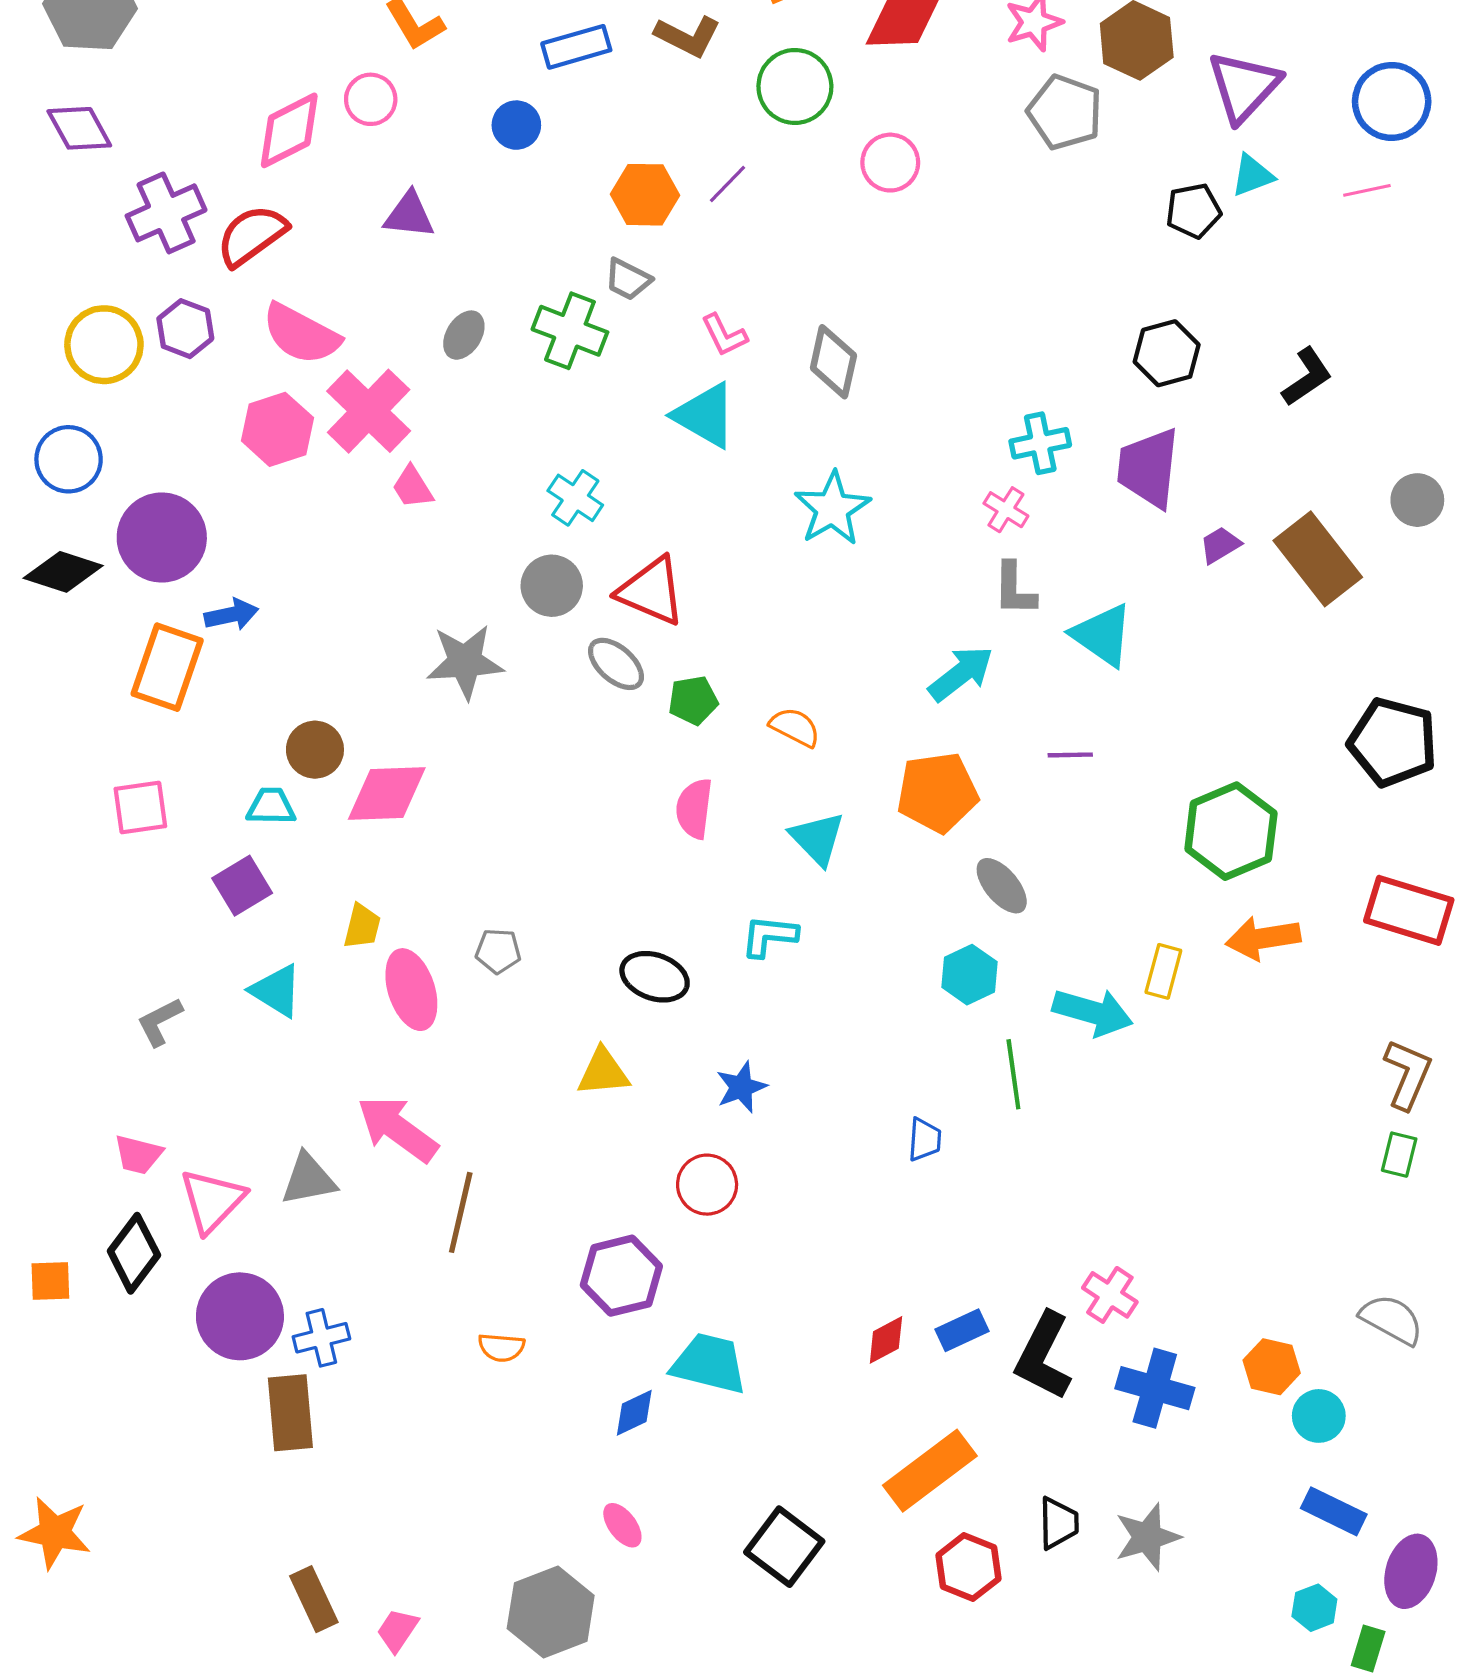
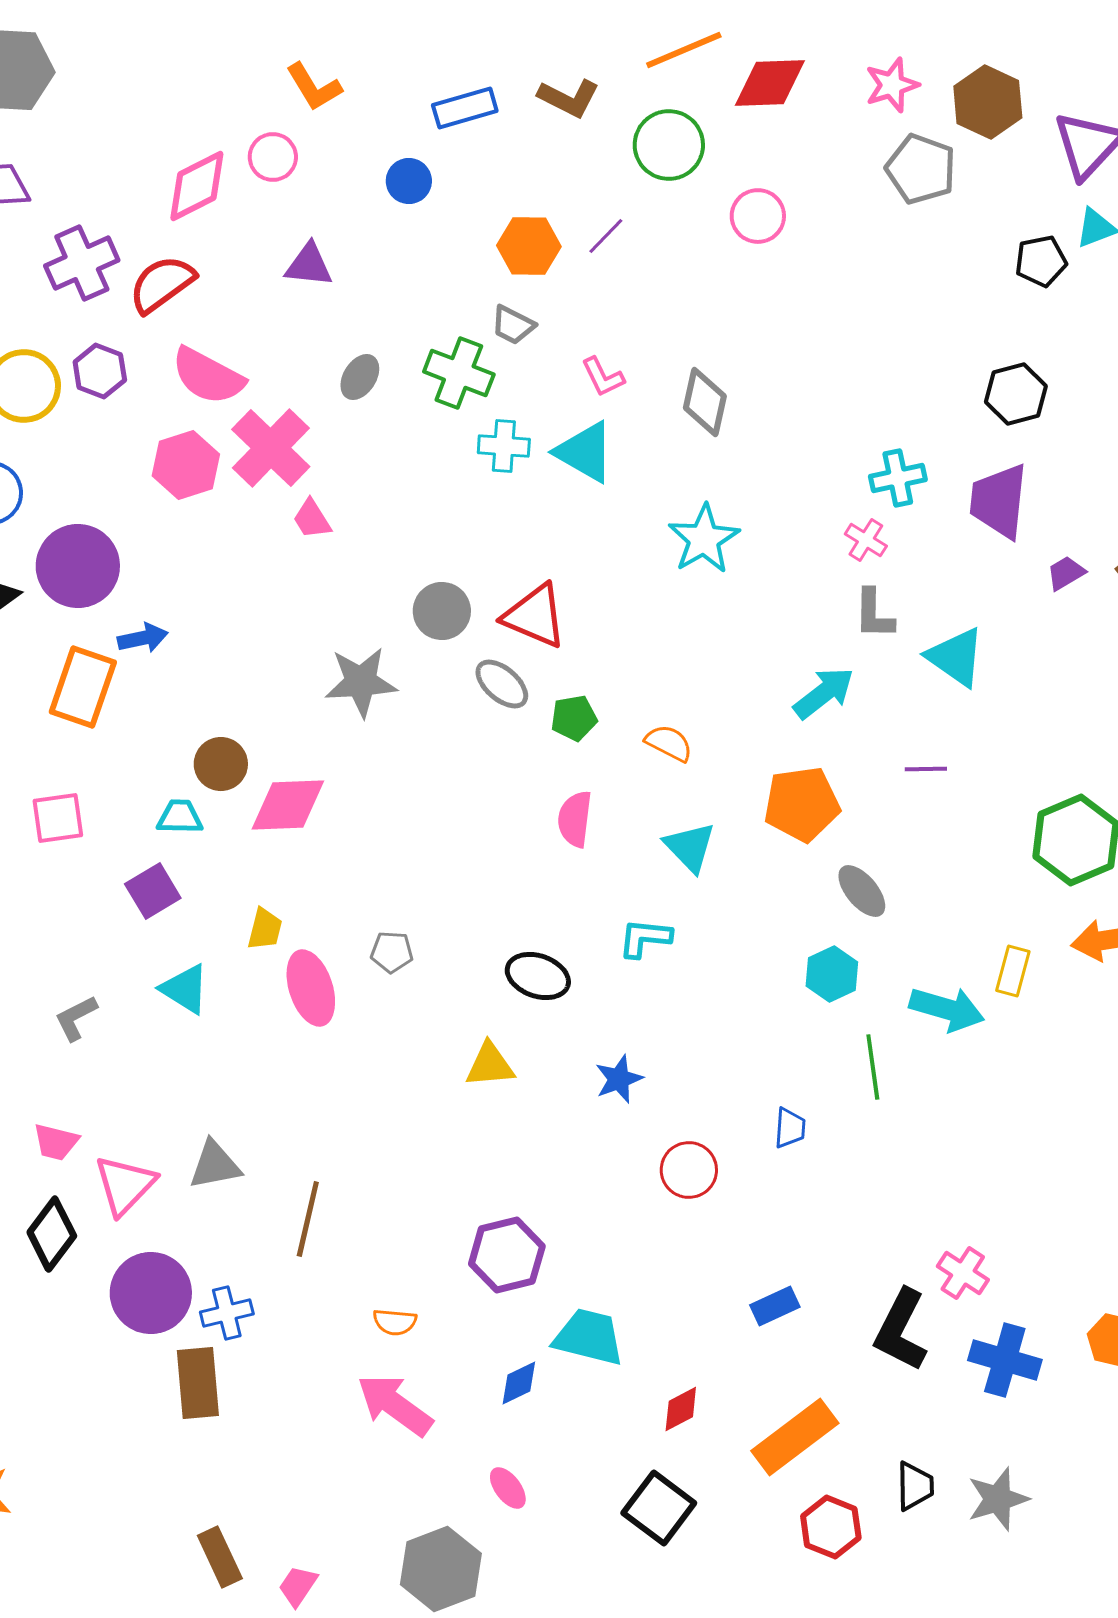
cyan cross: (575, 498) -> (504, 446), moved, turned -30
pink arrow: (397, 1129) -> (395, 1405), moved
red circle: (707, 1185) -> (689, 1170), moved
brown line: (461, 1212) -> (308, 1219), moved
blue rectangle: (962, 1330) -> (775, 1306), moved
red diamond: (886, 1340) -> (681, 1409), moved

